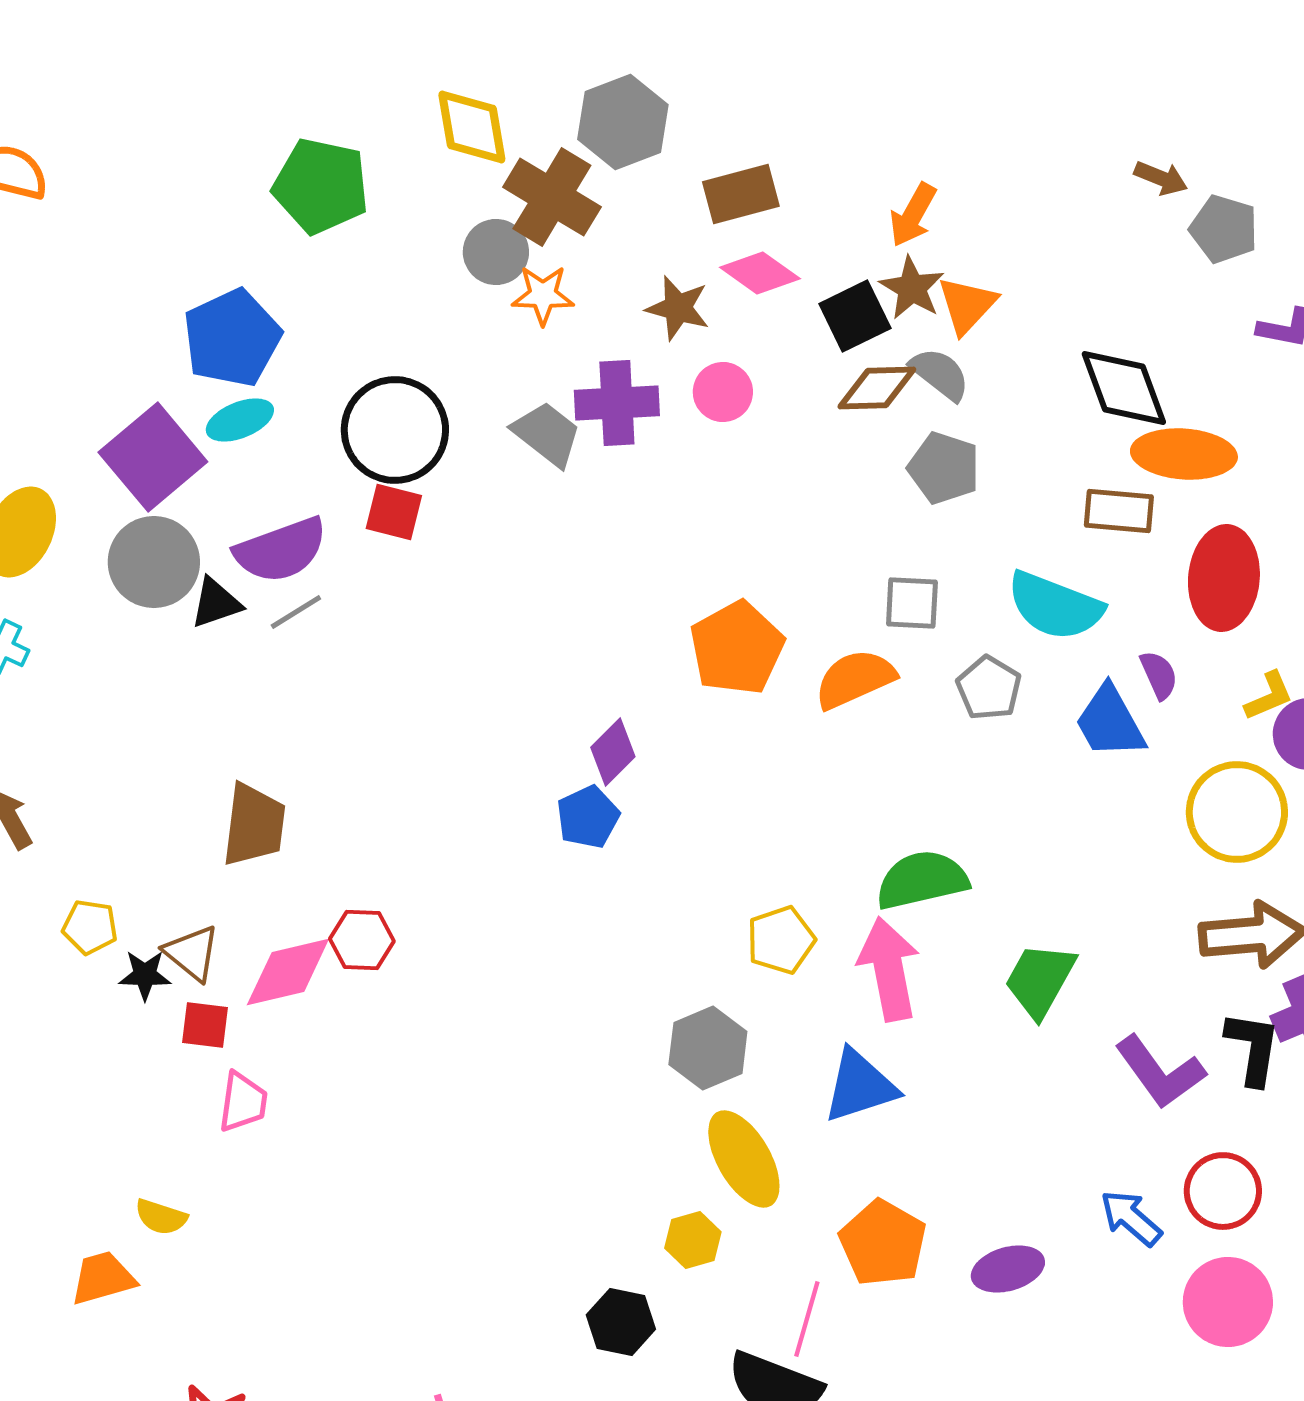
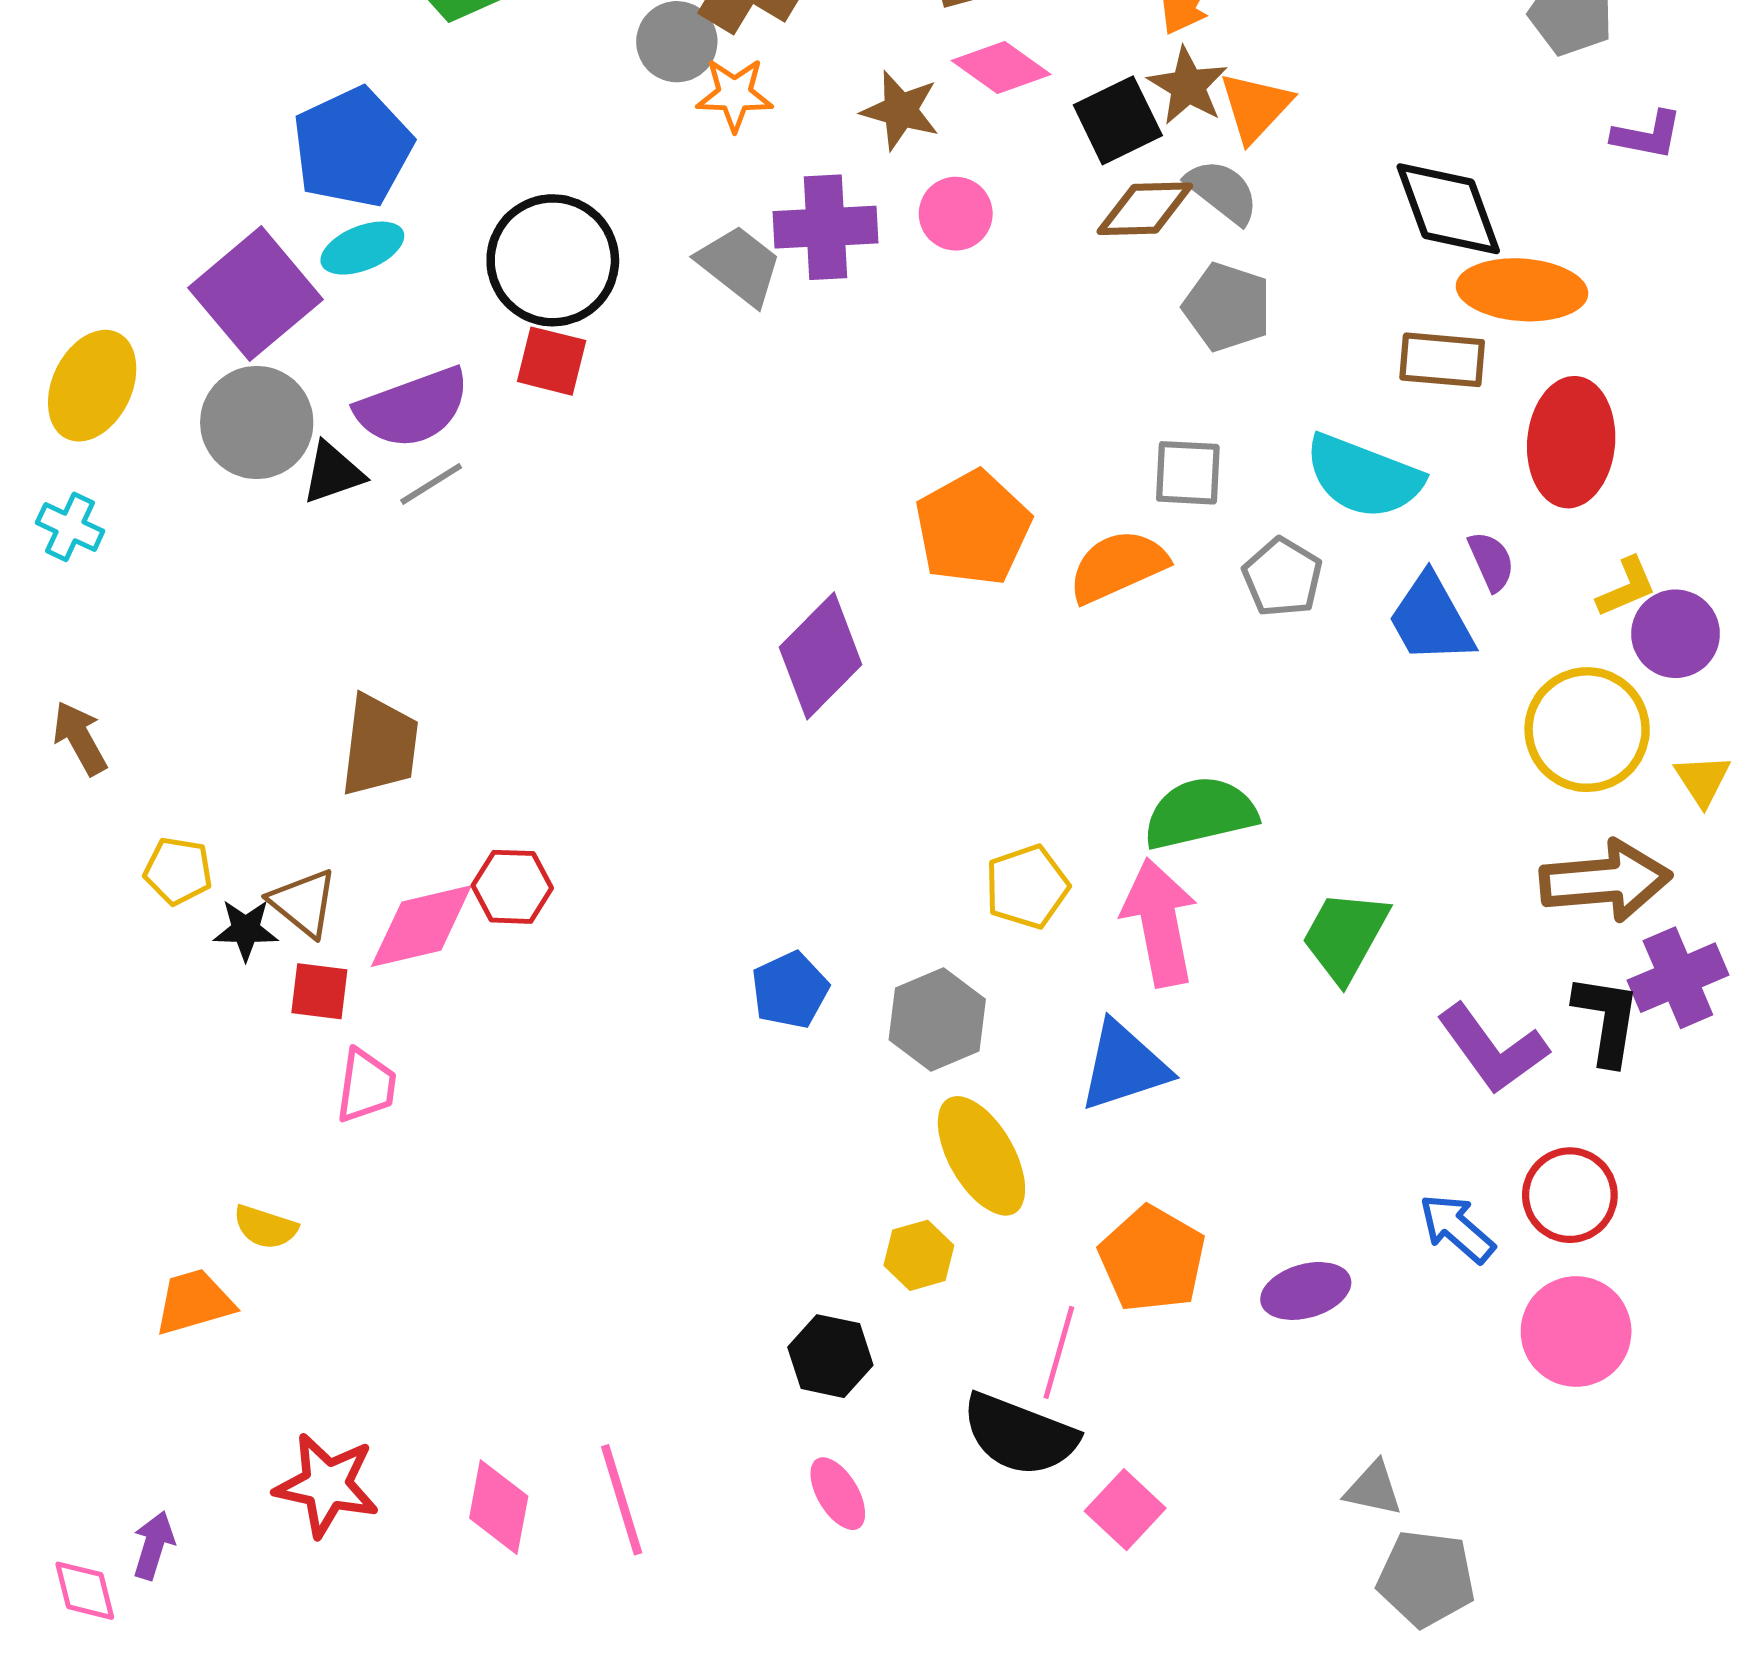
purple diamond: (613, 752) -> (821, 656), size x1.5
blue pentagon: (588, 817) -> (790, 990), moved

